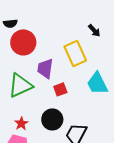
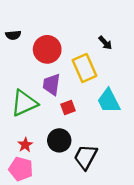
red circle: (23, 42) -> (47, 49), moved

